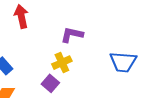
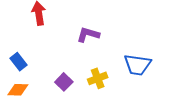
yellow cross: (62, 63) -> (98, 78), moved

